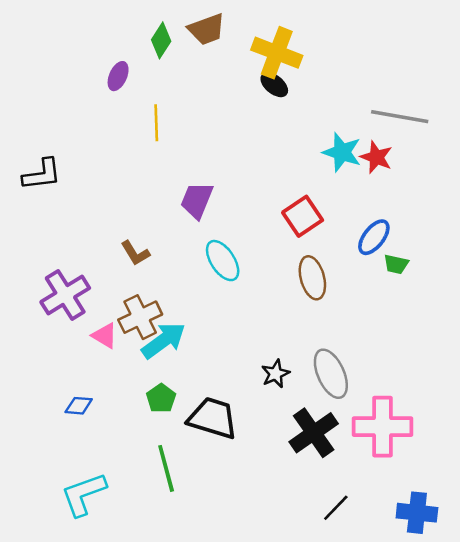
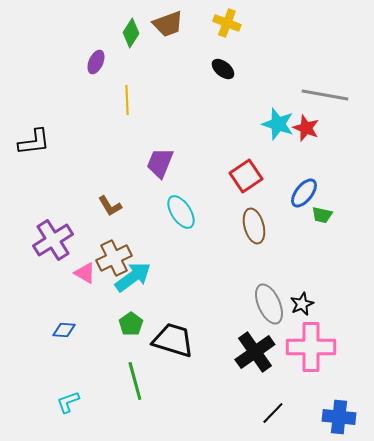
yellow cross: (277, 53) -> (227, 23), moved, size x0.7
black star: (275, 374) -> (302, 304), moved
cyan L-shape: (84, 494) -> (68, 402), size x0.6

